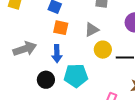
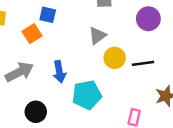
orange square: (61, 28) -> (32, 34), moved, turned -35
black circle: (46, 80) -> (36, 112), moved

